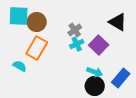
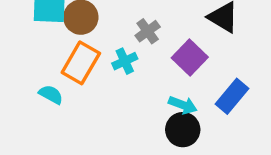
cyan cross: (77, 44) -> (125, 61), moved
blue rectangle: (121, 78) -> (232, 96), moved

